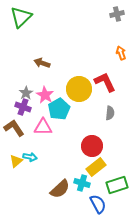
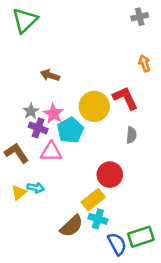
purple cross: (23, 107) -> (38, 128), moved
yellow rectangle: (96, 167) -> (93, 200), moved
green rectangle: (117, 185) -> (141, 237), moved

